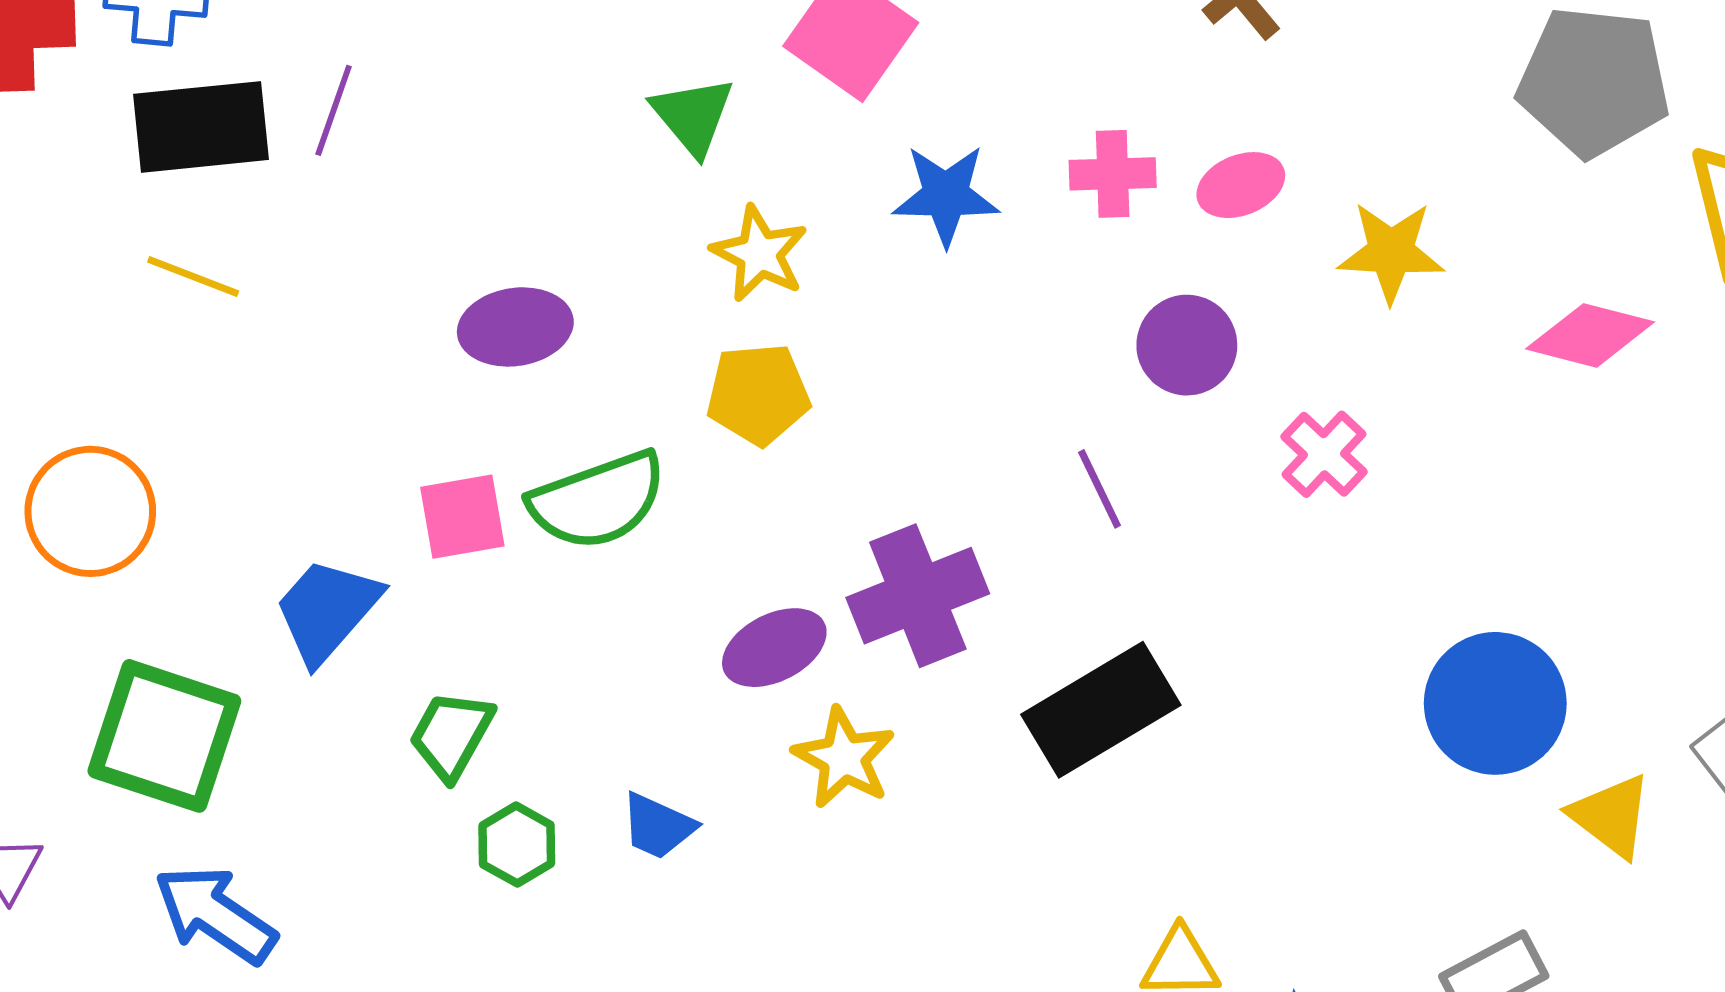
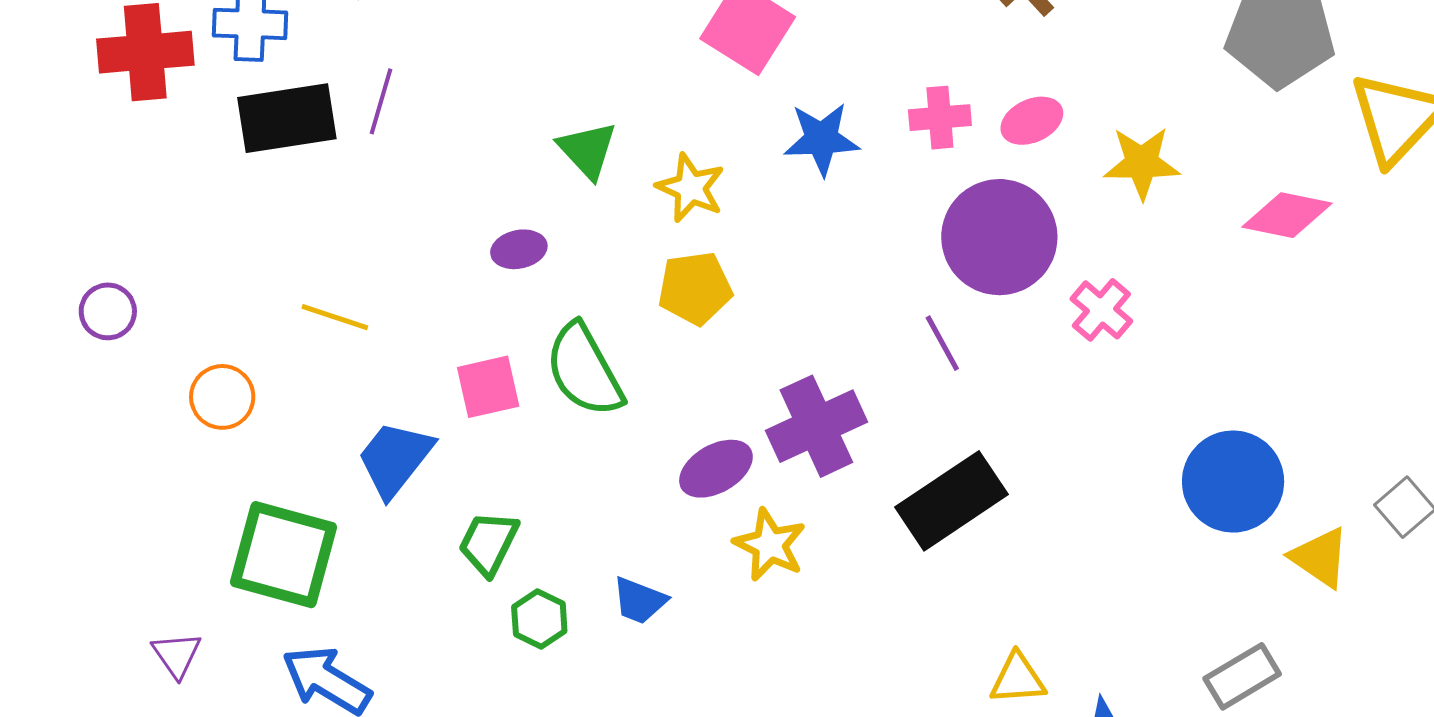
green triangle: (693, 116) -> (588, 150), moved
yellow line: (193, 277) -> (335, 317), moved
purple ellipse: (515, 327) -> (519, 249), size x0.7
purple circle: (1187, 345) -> (999, 237), size x1.6
green semicircle: (598, 500) -> (584, 370), turned 84
orange circle: (90, 511) -> (222, 397), size x0.7

